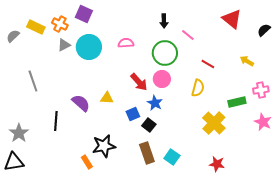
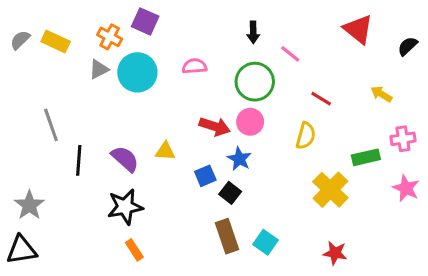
purple square: (84, 14) -> (145, 21), moved
orange cross: (60, 24) -> (110, 37), moved
gray semicircle: (13, 36) -> (20, 40), moved
red arrow: (139, 82) -> (215, 126), turned -30
black line: (56, 121) -> (79, 160), moved
black star: (104, 146) -> (125, 207), moved

